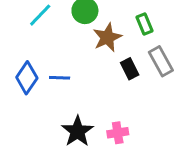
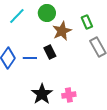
black rectangle: (130, 69) -> (50, 52), moved

